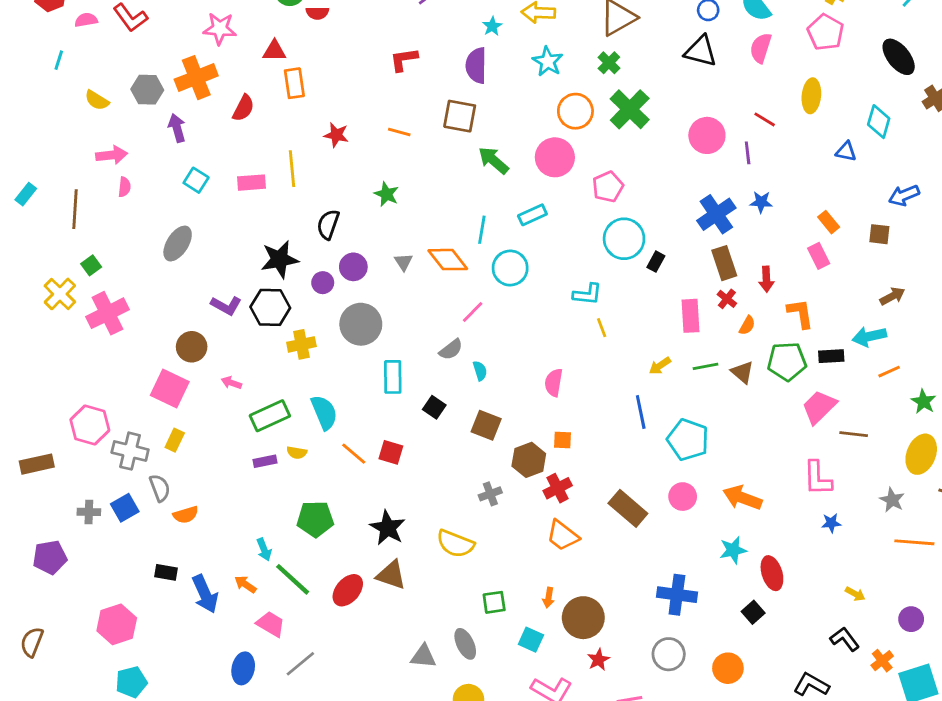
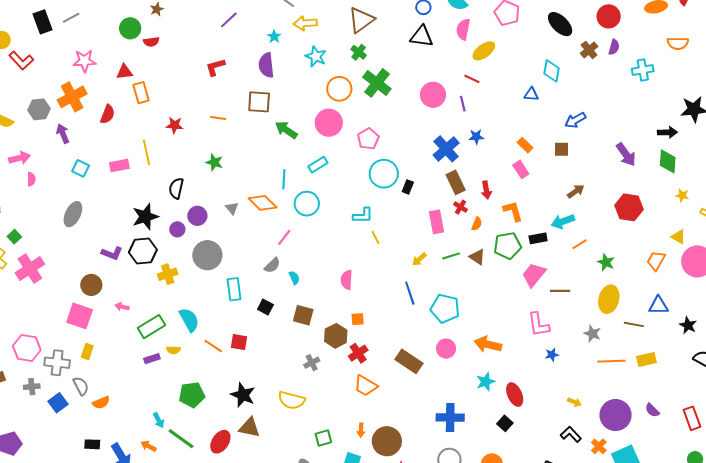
yellow ellipse: (811, 96) -> (484, 51), moved, turned 55
gray cross: (89, 512) -> (32, 387), moved
purple circle: (911, 619) -> (616, 415), size x1.8

